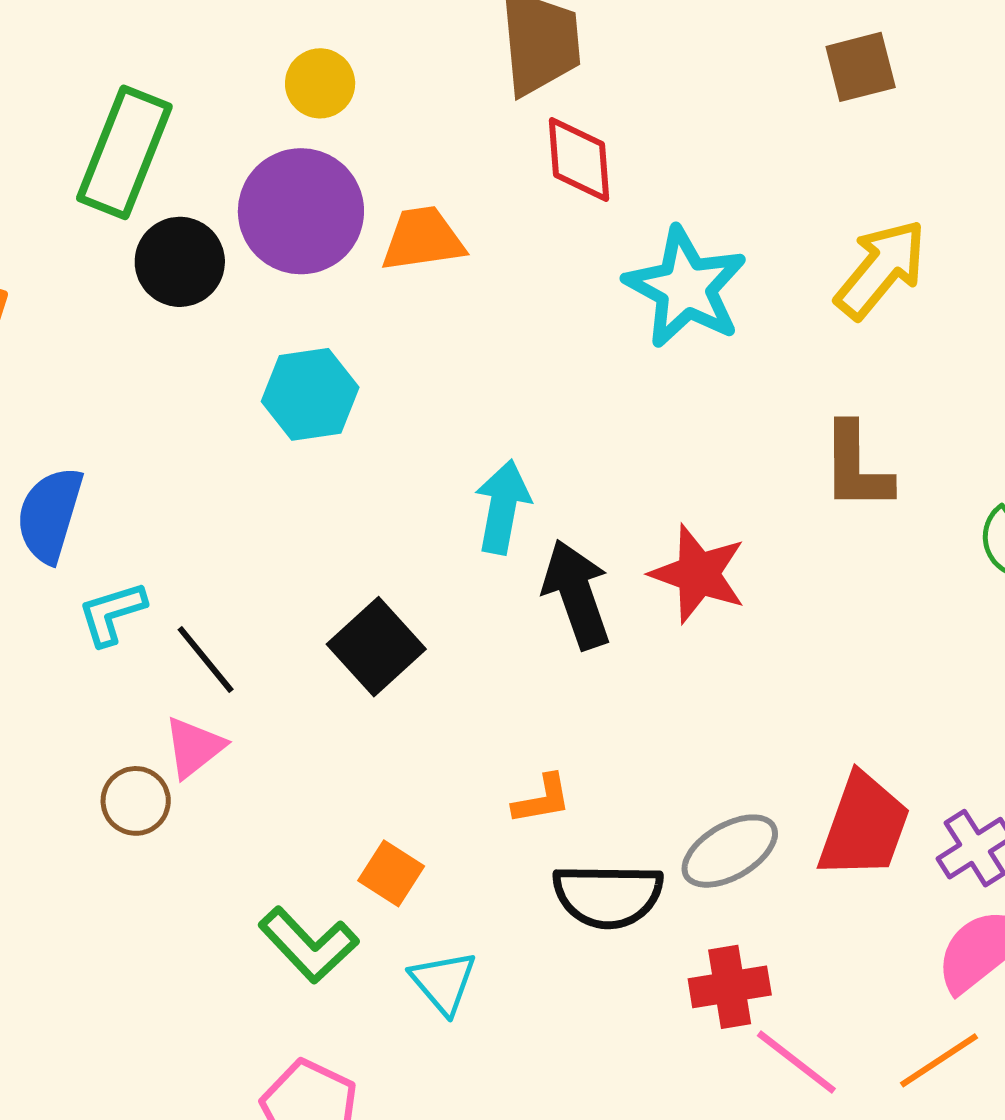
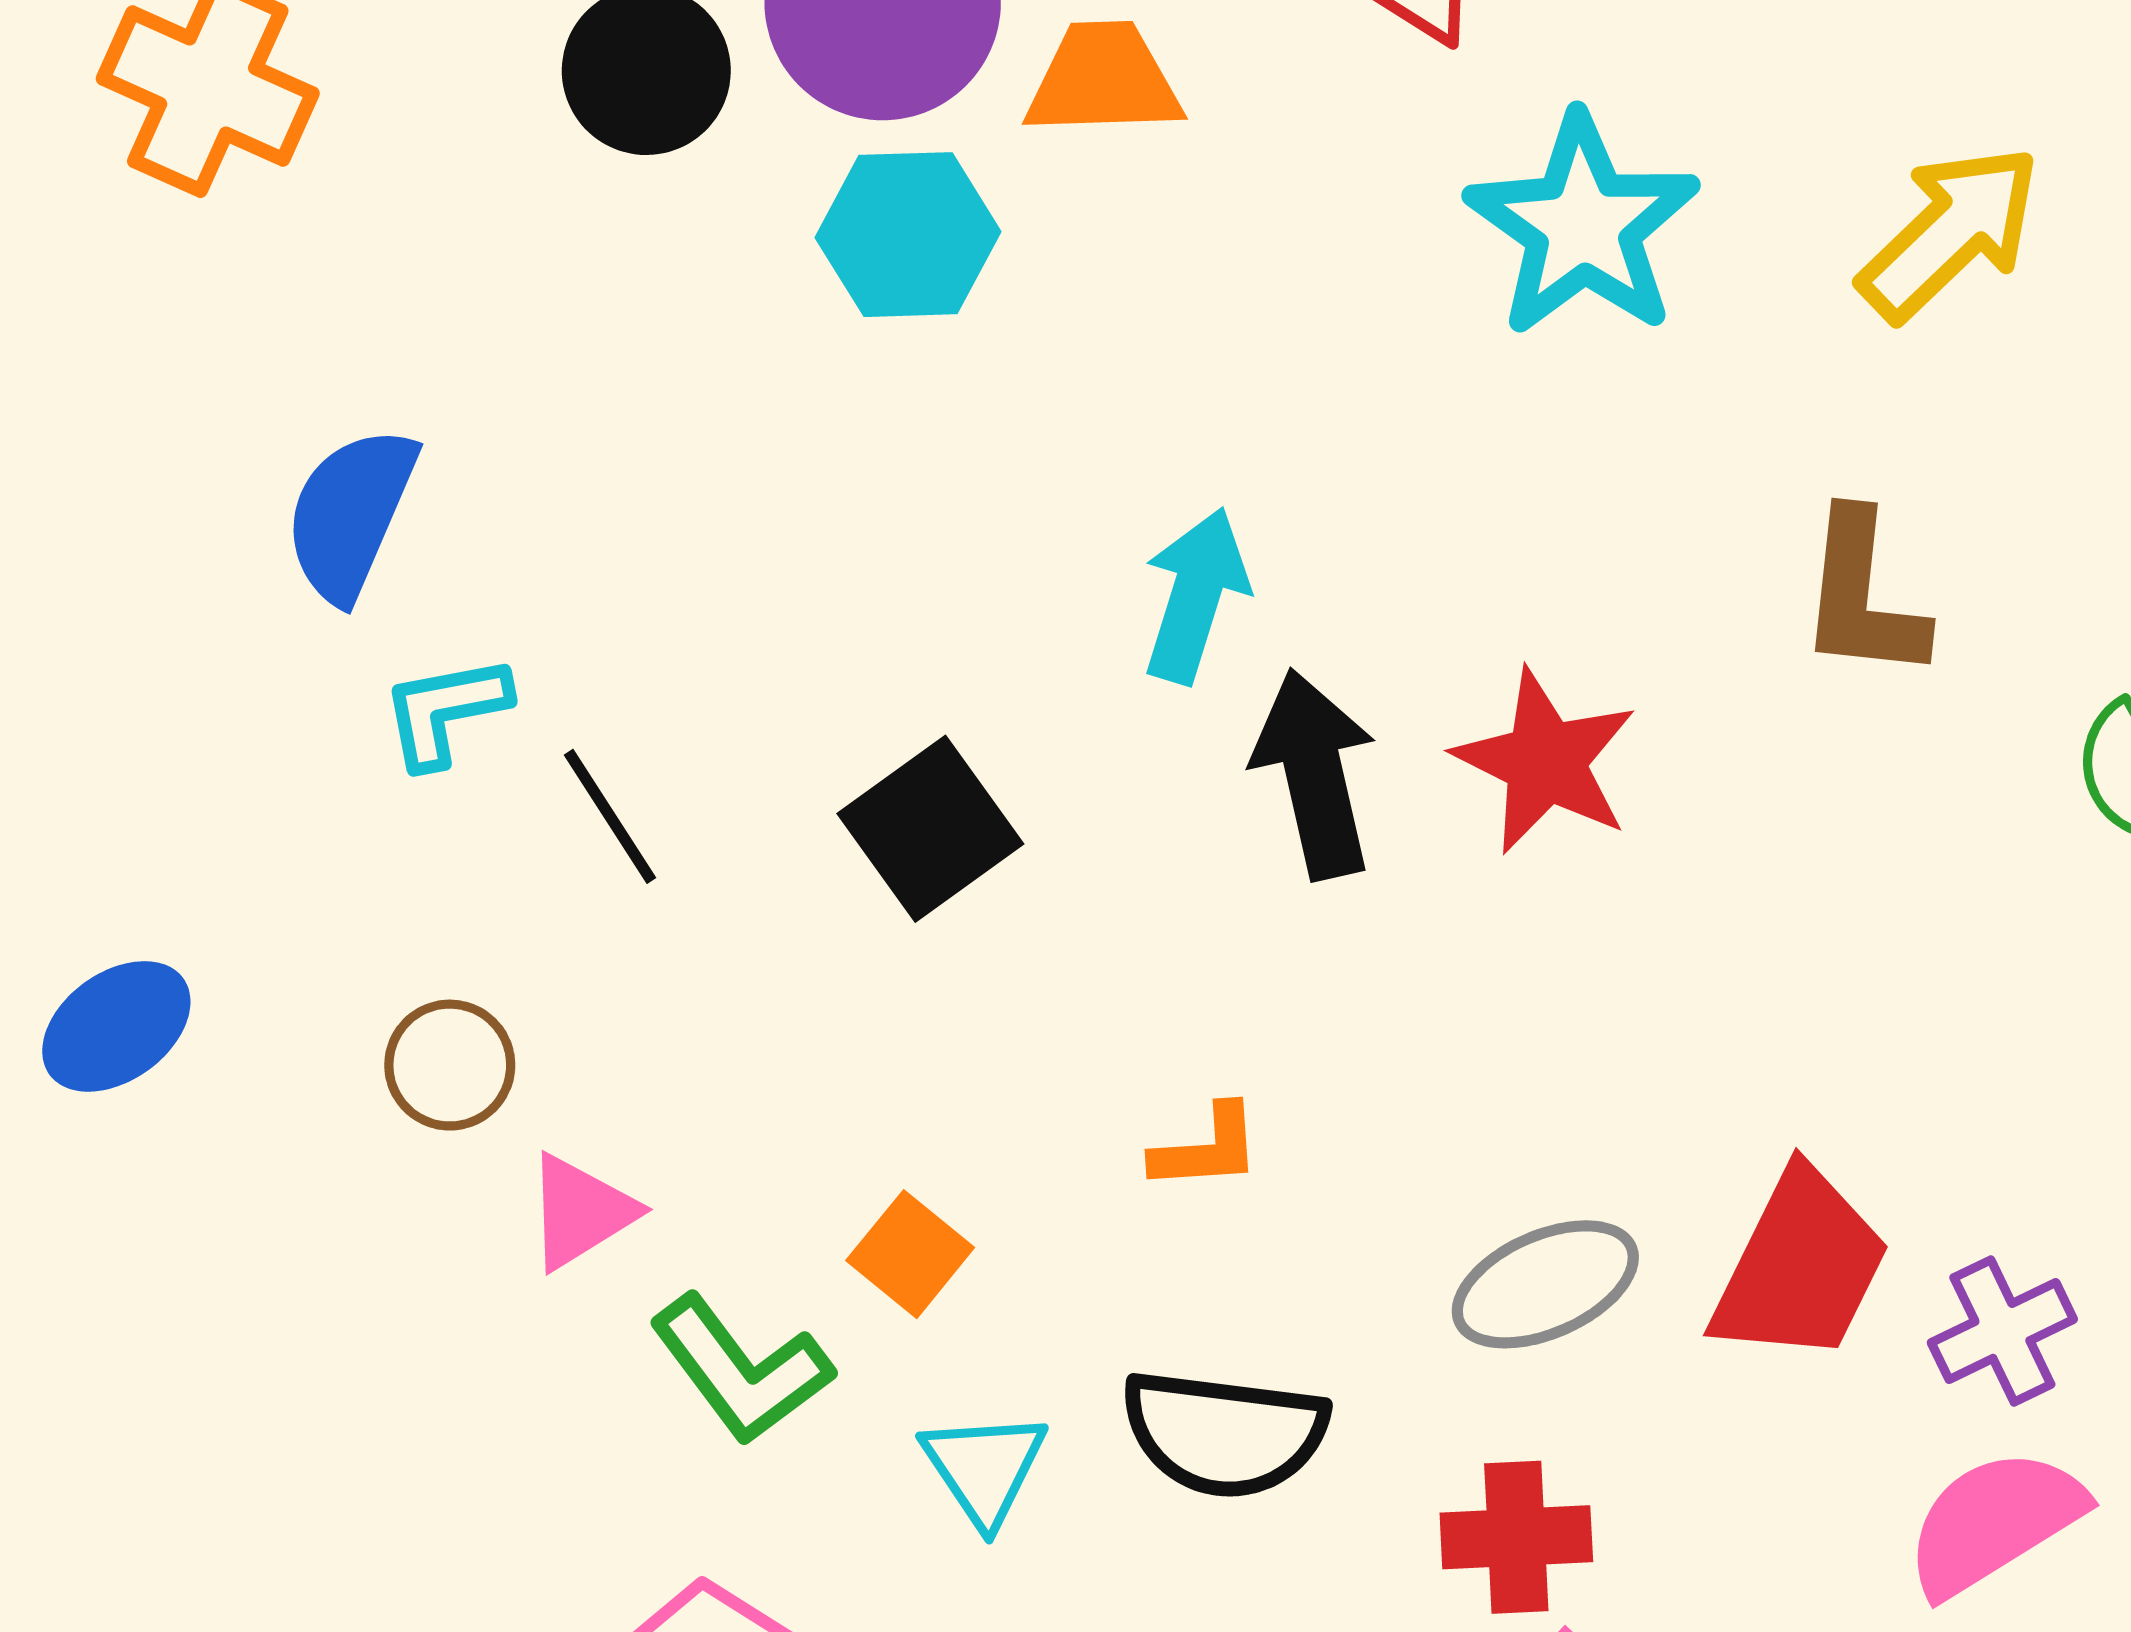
cyan hexagon: (310, 394) -> (908, 235), moved
pink triangle: (194, 747) -> (580, 1212), moved
black semicircle: (608, 896) -> (1224, 1433), moved

